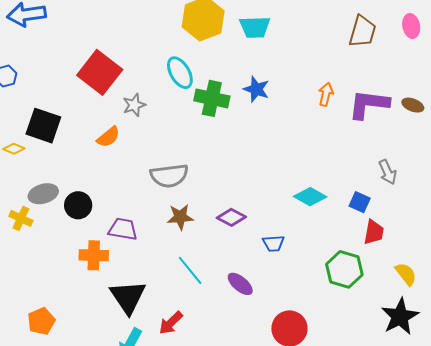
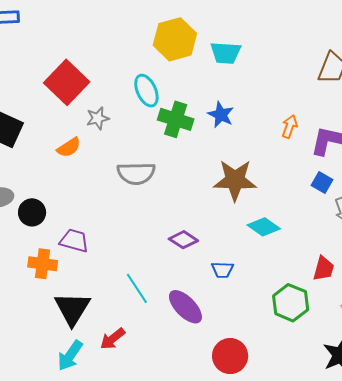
gray semicircle: (169, 176) -> (136, 173), moved
blue square: (360, 202) -> (322, 183), moved
brown star: (180, 217) -> (235, 180), moved, size x1.6
purple ellipse: (240, 284) -> (185, 307), size x1.4

